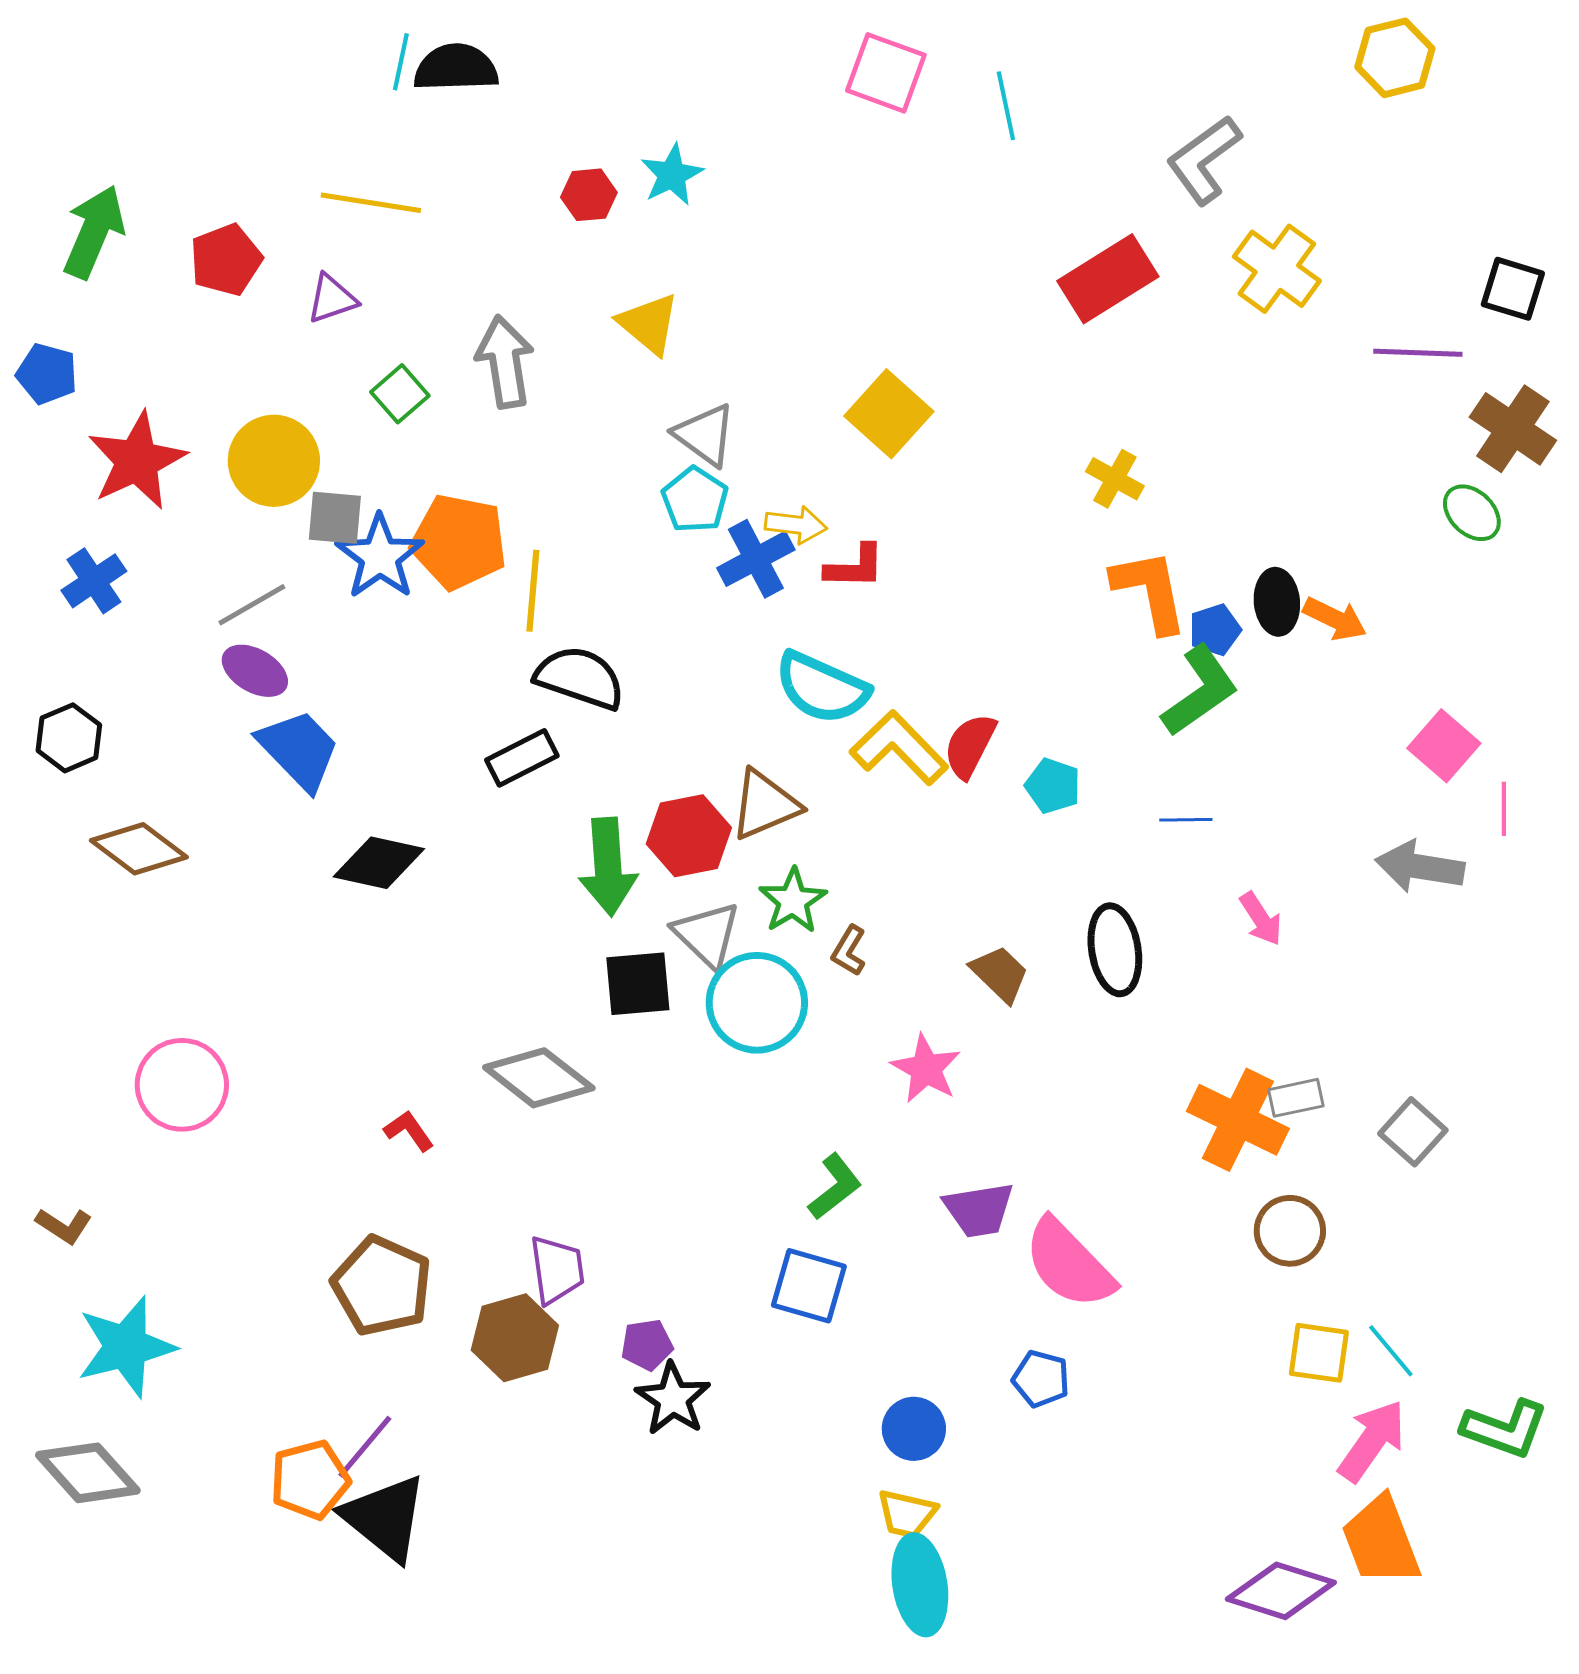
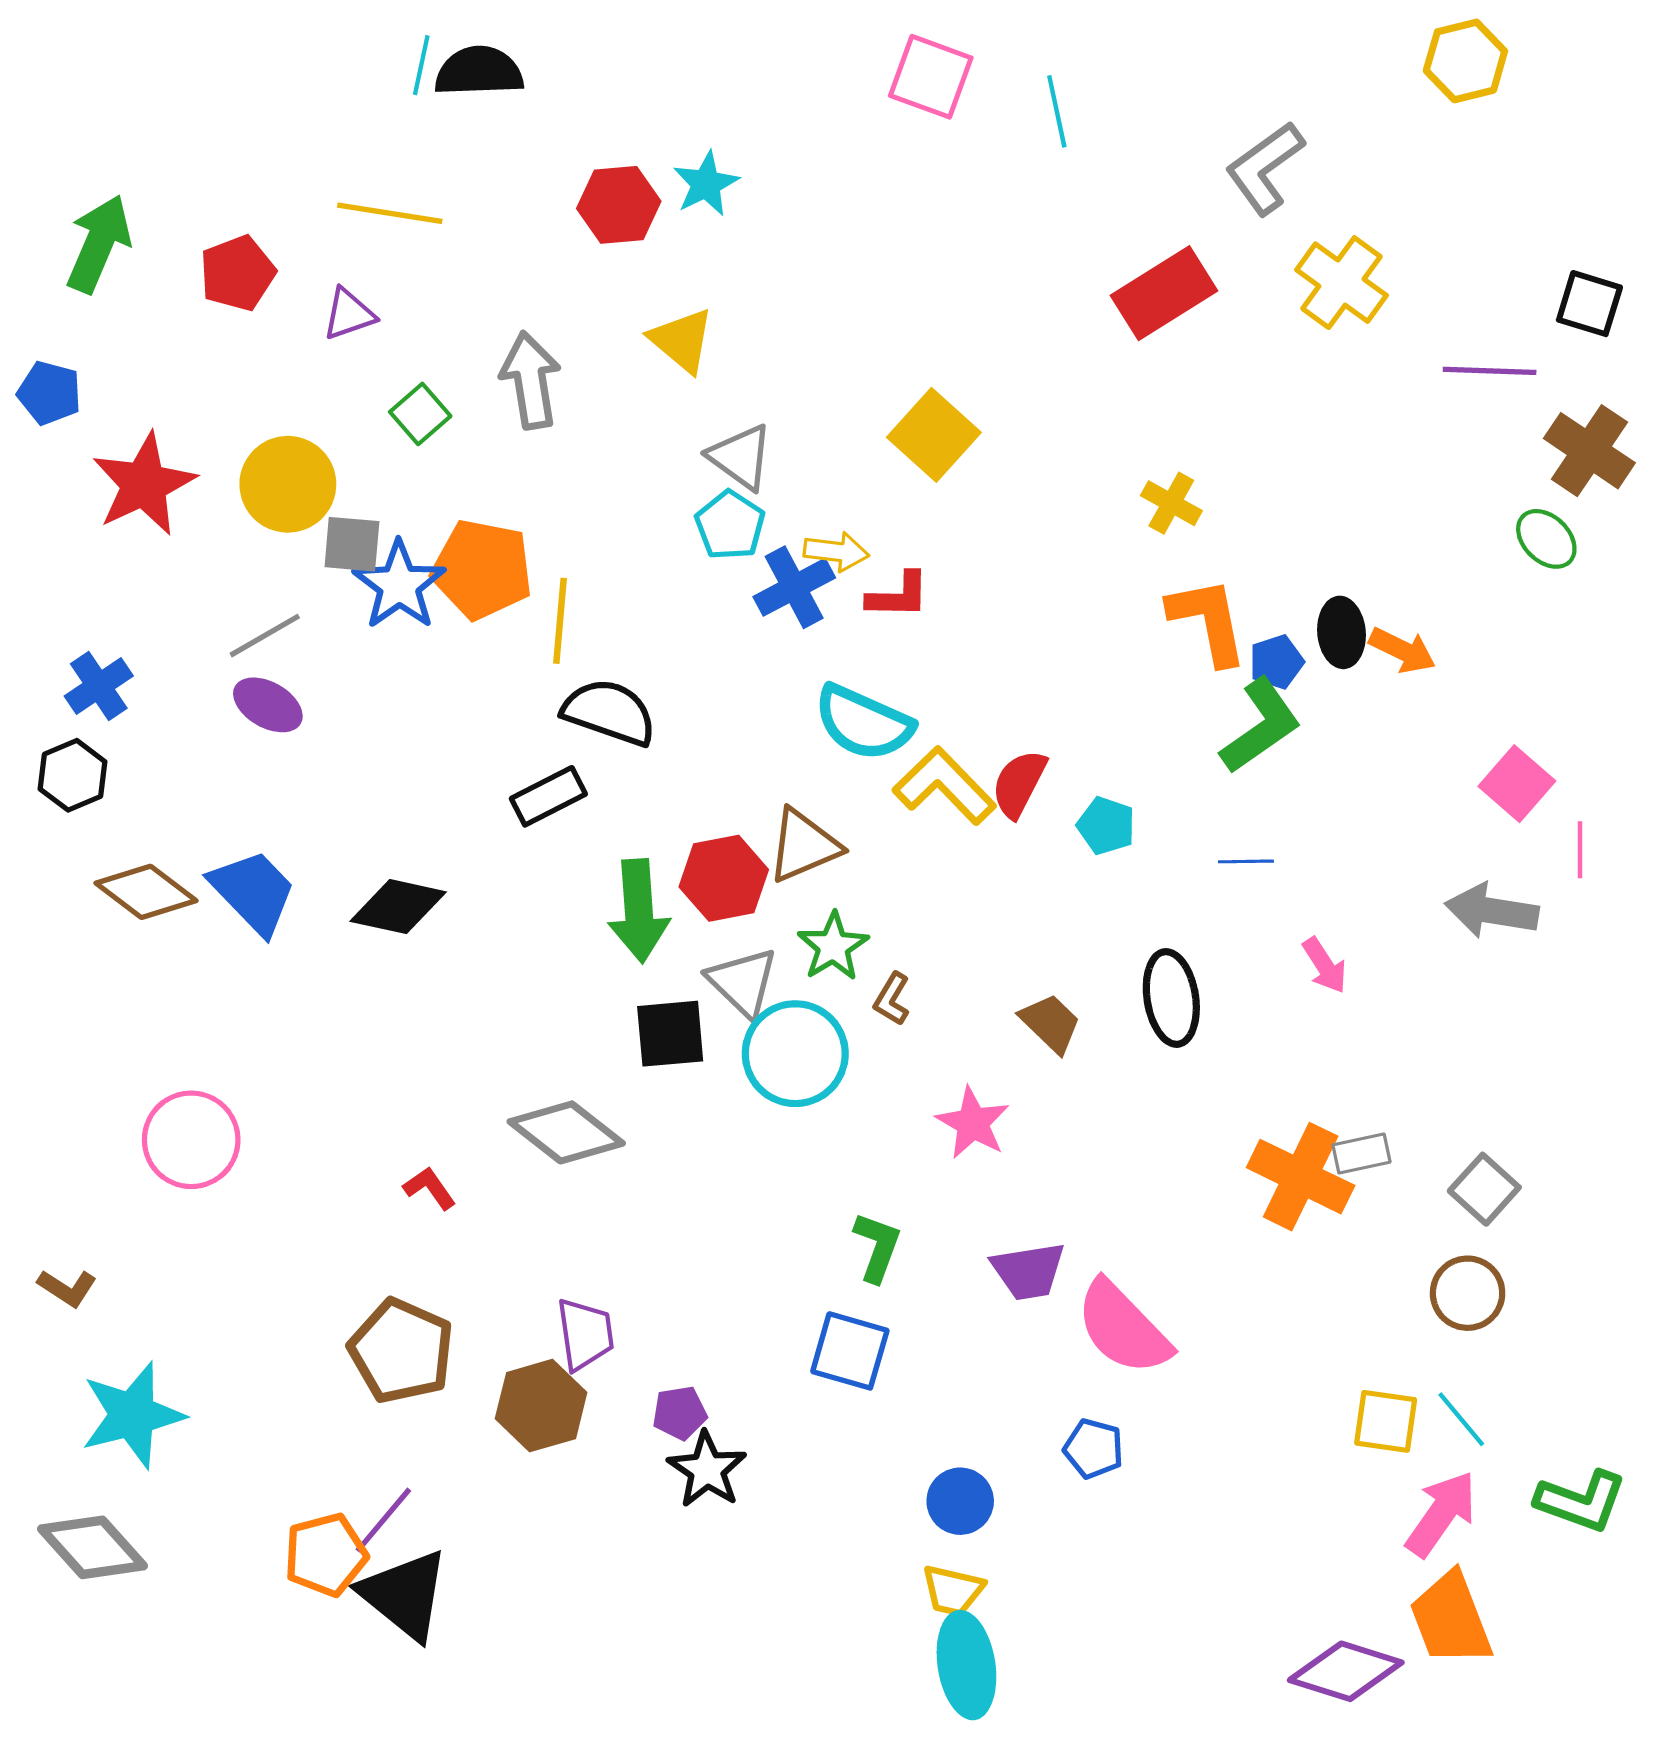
red hexagon: (589, 195) -> (619, 205), size x1.4
blue cross: (94, 581) -> (99, 686), moved
blue trapezoid: (299, 750) -> (253, 892), moved
green L-shape: (835, 1187) -> (877, 1247), turned -32
brown circle: (1290, 1231) -> (1468, 1293), moved

